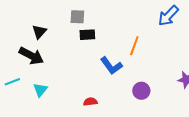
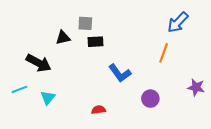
black triangle: (39, 32) -> (63, 38), moved, turned 35
orange line: (134, 46) -> (164, 53), moved

